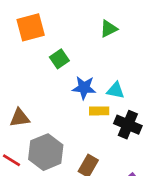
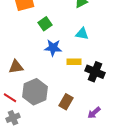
blue star: (84, 88) -> (53, 48), moved
cyan triangle: (116, 90) -> (82, 34), moved

